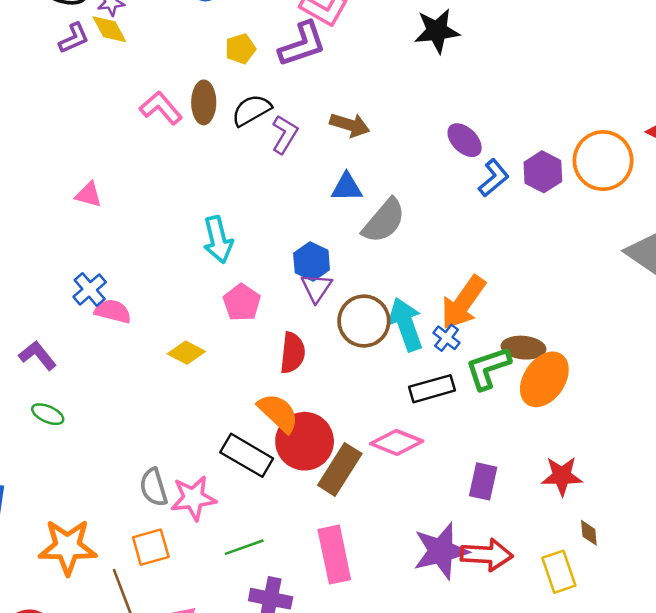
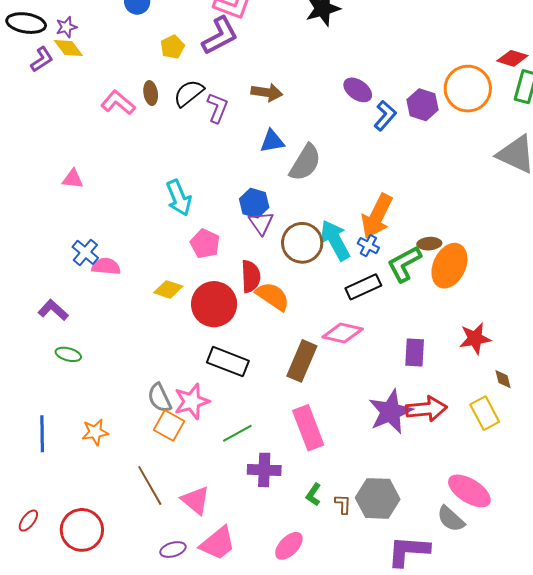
brown ellipse: (204, 102) -> (151, 93), size x0.7
brown ellipse: (524, 348) -> (429, 244), size x0.7
orange semicircle: (278, 413) -> (273, 296), moved
red circle: (305, 441) -> (214, 304), moved
orange star: (68, 547) -> (95, 432), moved, size x0.6
orange square: (151, 547) -> (169, 426), moved, turned -36

